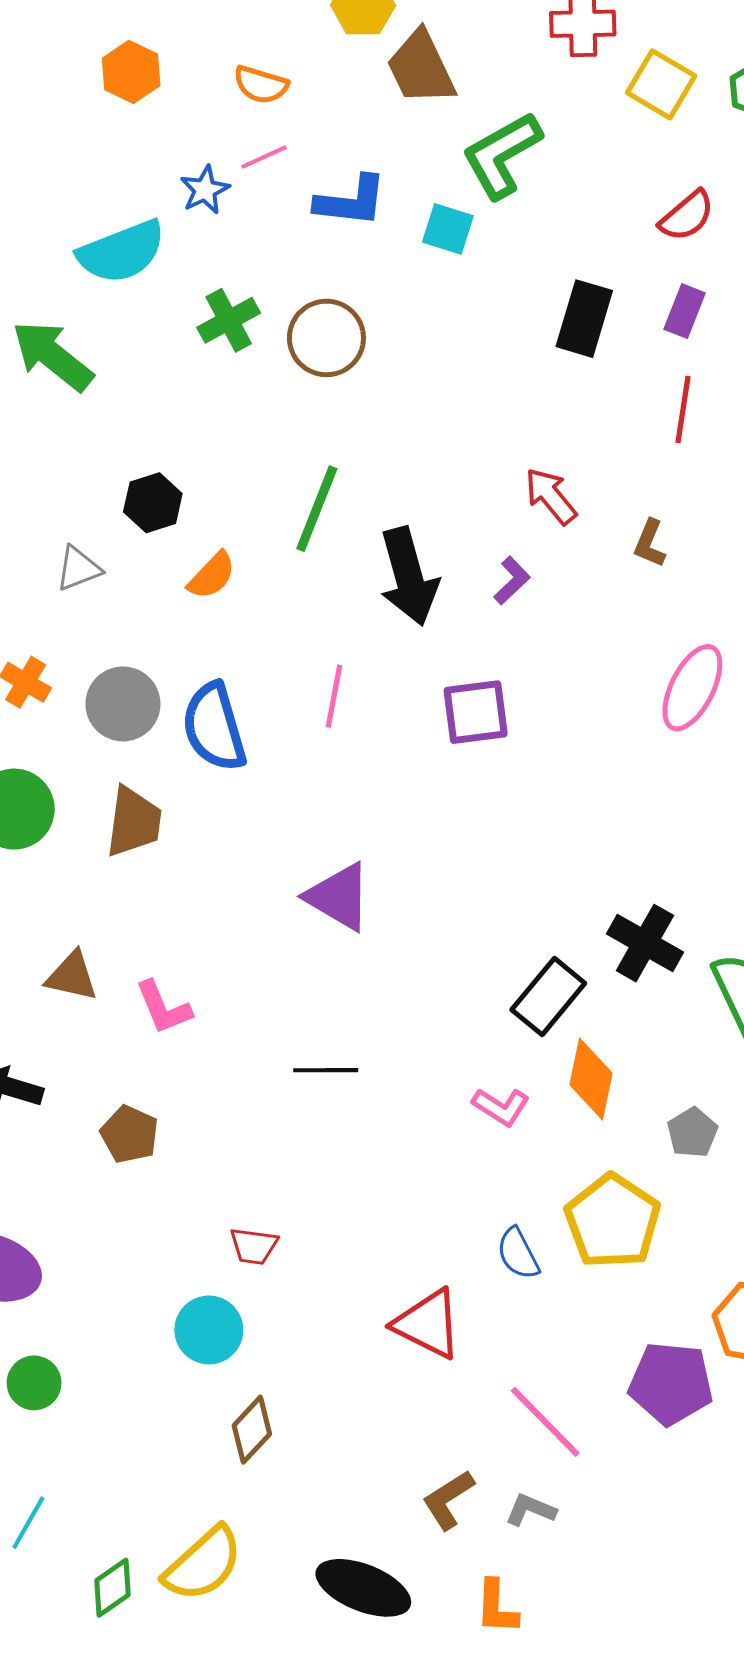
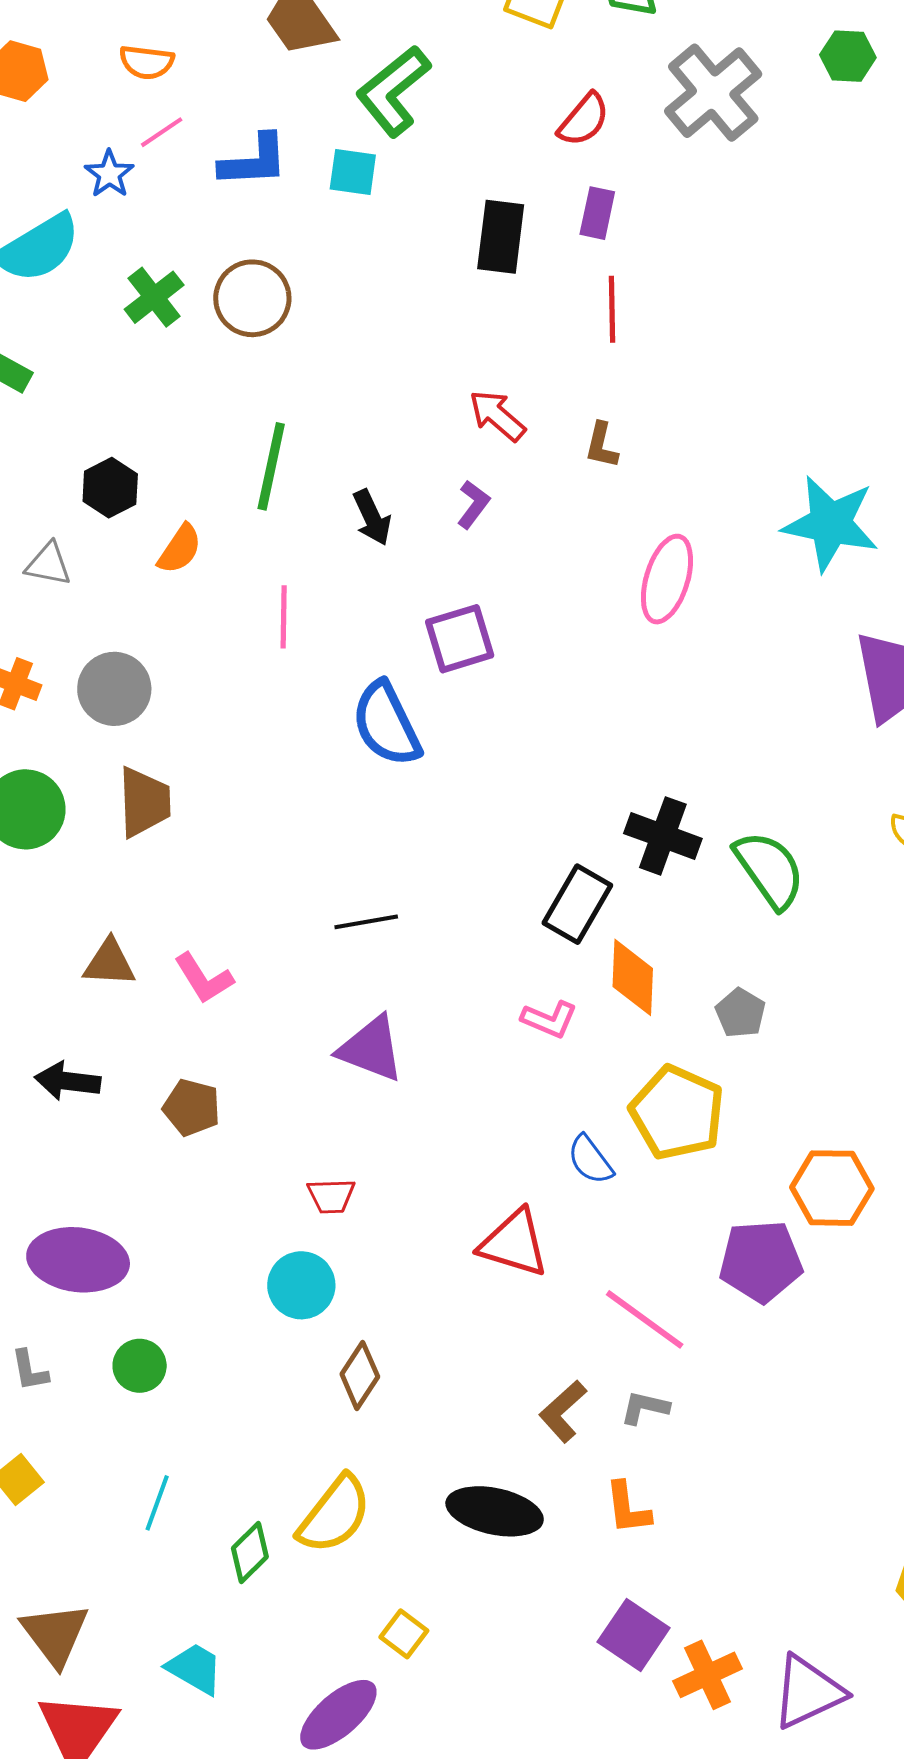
gray triangle: (78, 569) -> (48, 564), turned 42
black arrow: (409, 577) -> (372, 517), size x0.6
pink line: (334, 696) -> (284, 617), moved
blue semicircle: (214, 727) -> (386, 724), moved
purple triangle: (339, 897) -> (371, 1049), moved
black line: (326, 1070) -> (366, 922), moved

